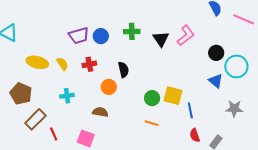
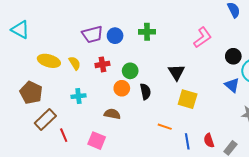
black triangle: (161, 39) -> (176, 72), moved
black semicircle: (123, 70) -> (145, 92), moved
green circle: (152, 98) -> (130, 71), moved
blue line: (190, 110) -> (187, 141), moved

